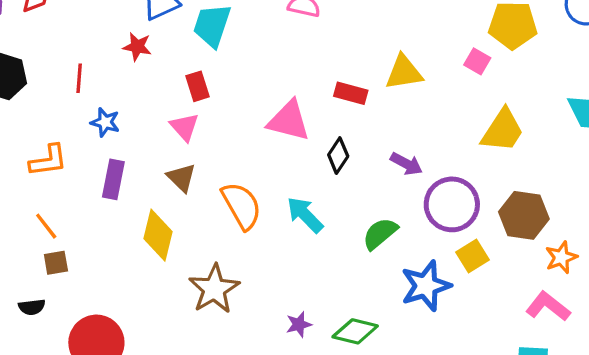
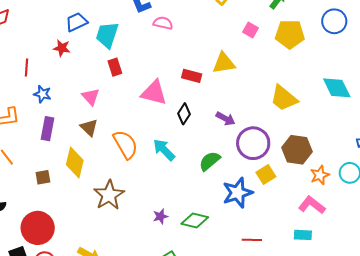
pink square: (477, 61) -> (250, 30), moved
red rectangle: (198, 86) -> (115, 67), moved
yellow trapezoid: (503, 131) -> (284, 98), turned 96
brown square: (56, 263) -> (43, 177), moved

